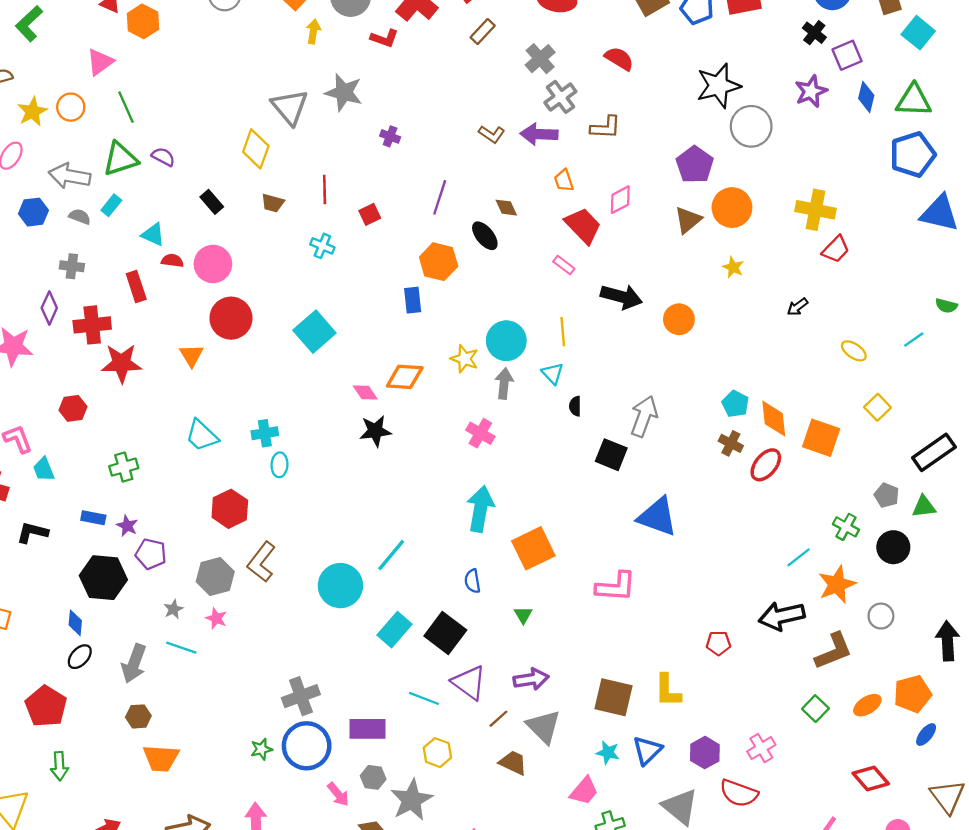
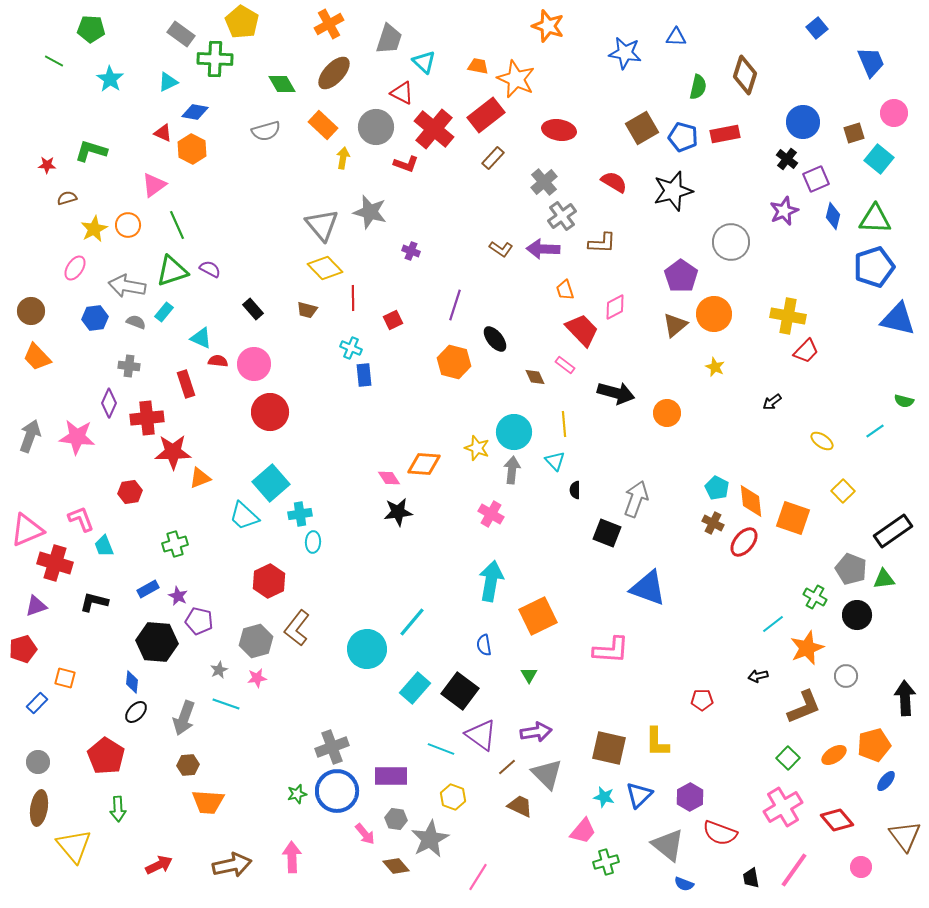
green L-shape: (29, 24) -> (91, 151), turned 60
black star: (718, 86) -> (673, 191), moved
yellow diamond: (256, 149) -> (325, 268), moved, turned -64
brown diamond: (506, 208) -> (535, 377), moved
blue rectangle: (413, 300) -> (364, 375), moved
cyan square: (314, 332) -> (271, 483), moved
orange triangle: (191, 355) -> (200, 478), moved, turned 40
gray pentagon: (887, 495) -> (851, 569), size x1.4
blue rectangle: (93, 518) -> (148, 589), turned -40
black arrow: (782, 616) -> (758, 676), size x0.5
pink star: (216, 618) -> (257, 678), turned -30
pink cross: (761, 748) -> (783, 807), moved, size x1.5

